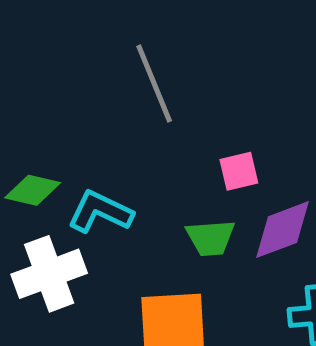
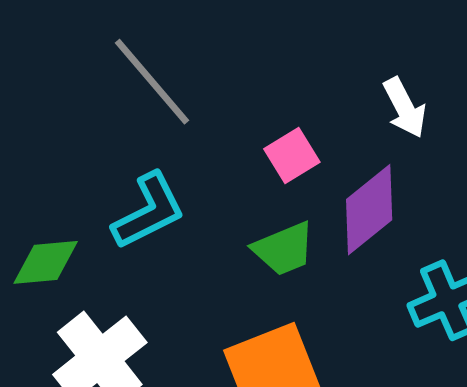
cyan L-shape: (100, 212) -> (149, 211), moved, turned 146

